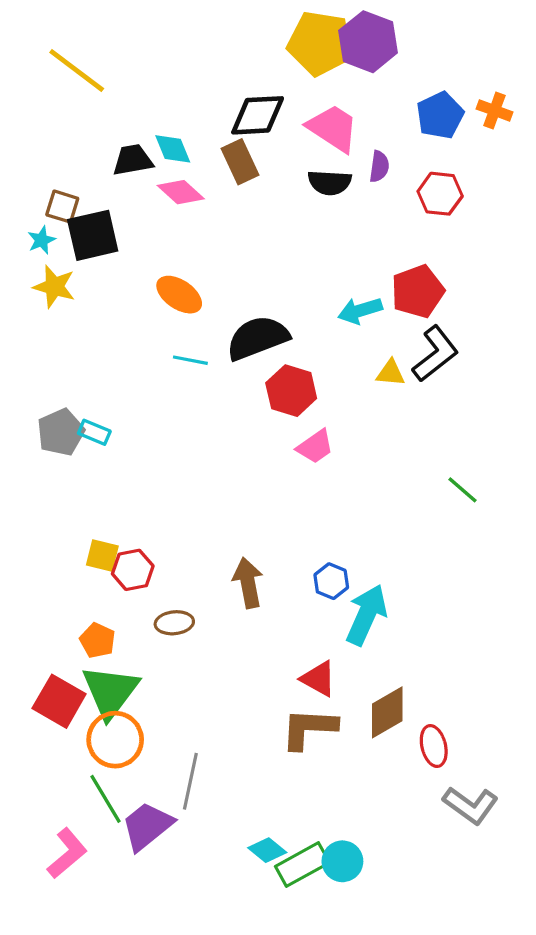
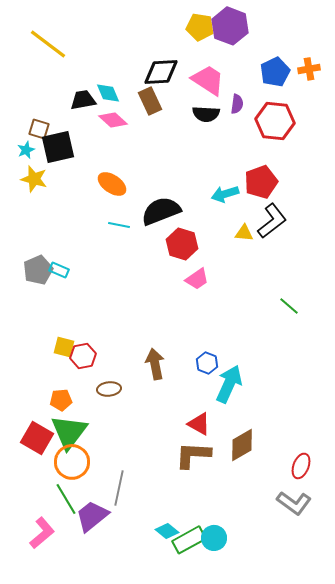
yellow pentagon: (320, 43) -> (200, 27), size x0.7
orange cross: (495, 110) -> (309, 69), turned -30
red hexagon: (440, 194) -> (275, 121), size x1.4
orange pentagon: (98, 640) -> (61, 400), turned -30
red ellipse: (434, 746) -> (301, 466), moved, turned 35

